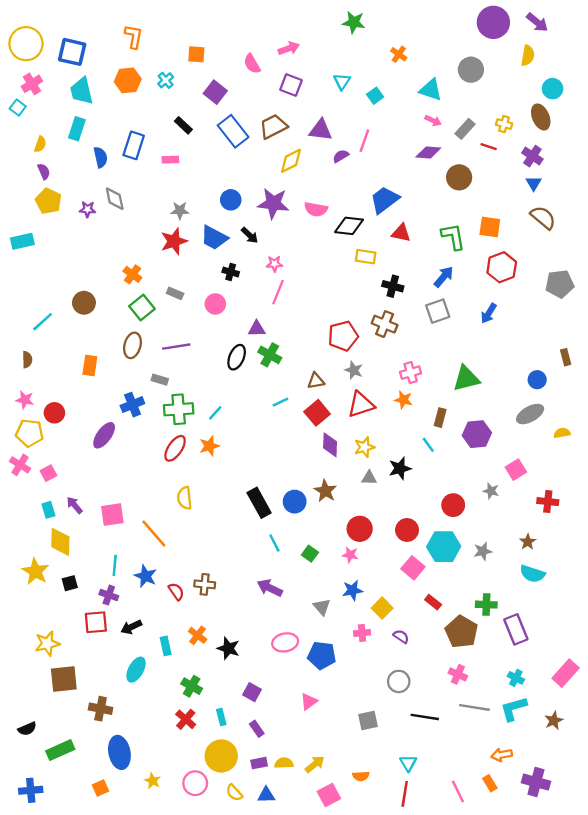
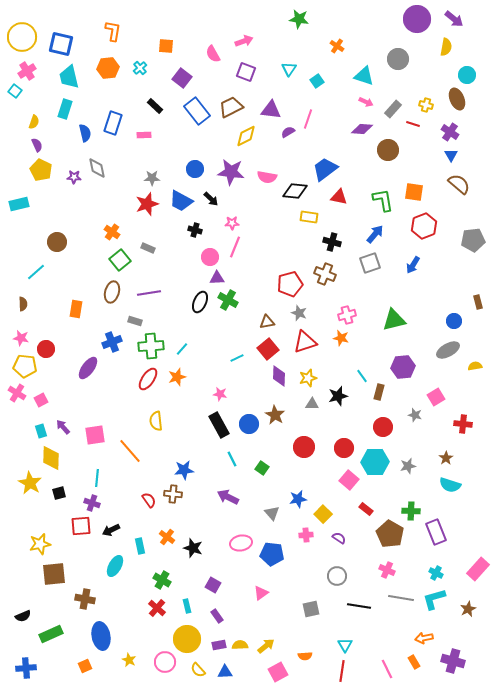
brown circle: (84, 303) -> (57, 242), moved
pink circle: (215, 304) -> (210, 257), moved
cyan line: (280, 402) -> (237, 358), moved
brown rectangle: (440, 418) -> (379, 392), moved
pink star: (350, 555) -> (220, 394), moved
blue star: (145, 576) -> (184, 470), moved, turned -30

